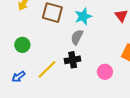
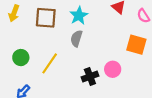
black cross: (73, 60) -> (90, 77), moved
yellow line: (47, 69) -> (50, 63), moved

